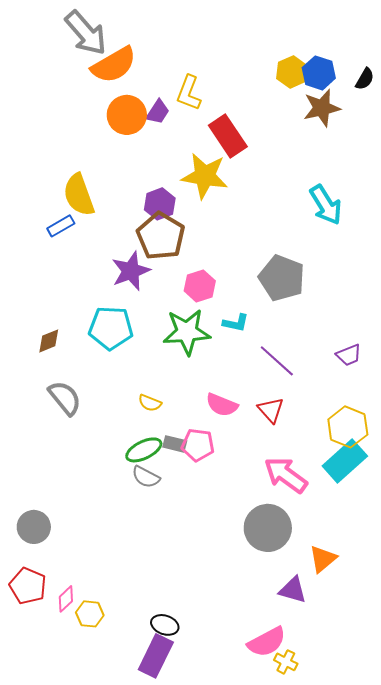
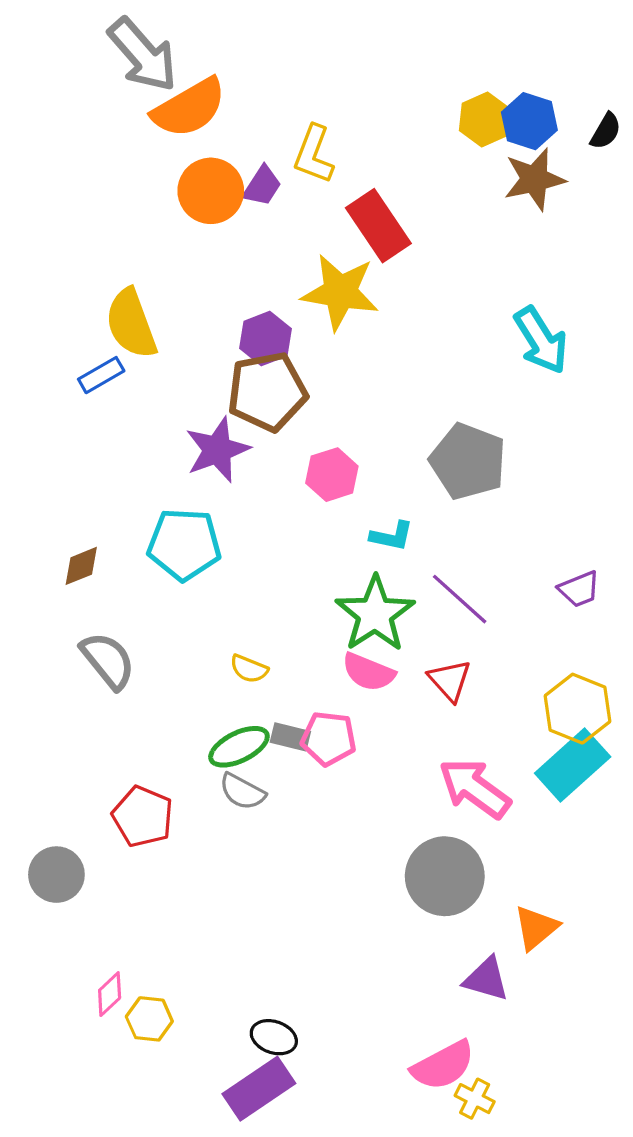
brown pentagon: (161, 236) -> (267, 392), turned 30
green star: (187, 332) -> (375, 614), moved, turned -30
red pentagon: (28, 586) -> (143, 816), moved
purple rectangle: (156, 656) -> (259, 1089), turned 30

